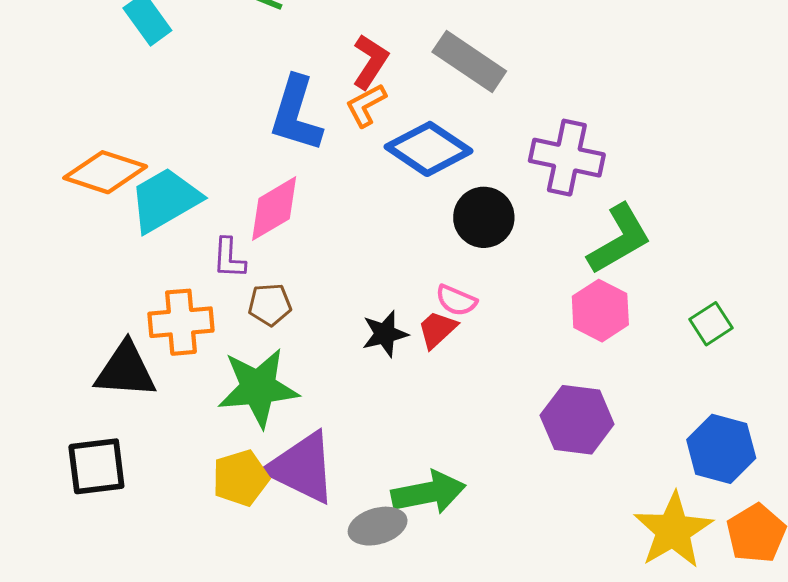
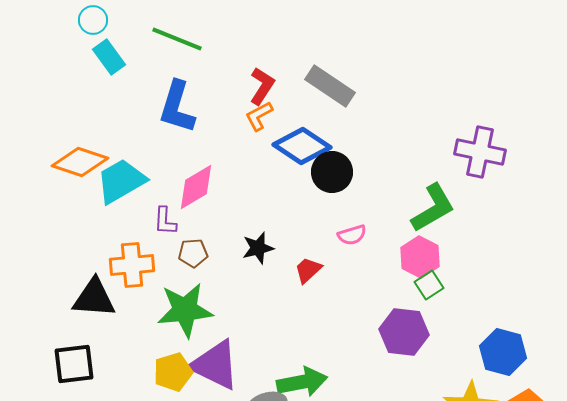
blue L-shape: (296, 114) -> (177, 107), moved
purple cross: (567, 158) -> (480, 152), moved
black circle: (484, 217) -> (332, 172), moved
pink semicircle: (456, 300) -> (352, 235), moved, turned -40
green square: (711, 324) -> (429, 285), moved
black star: (385, 334) -> (258, 248), moved

